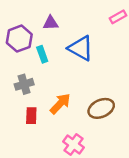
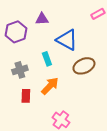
cyan rectangle: (42, 54) -> (47, 59), moved
brown ellipse: (101, 108) -> (84, 66), moved

